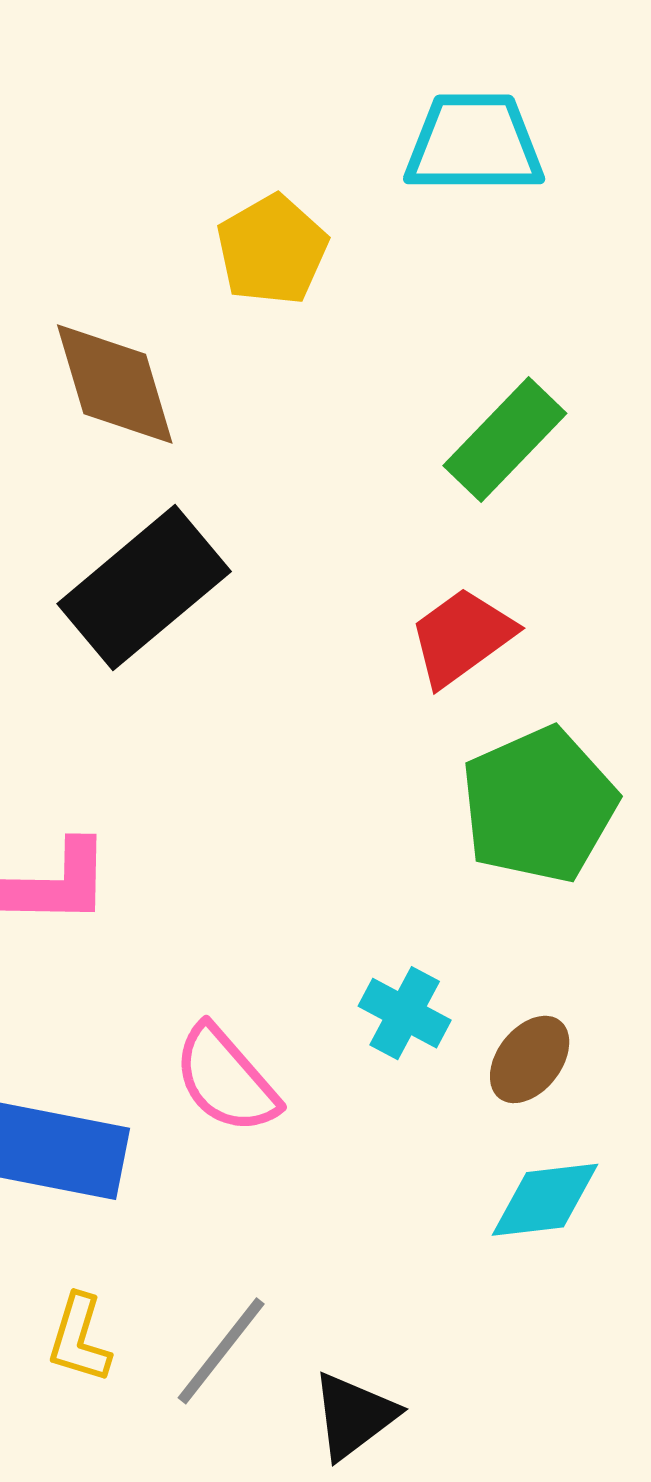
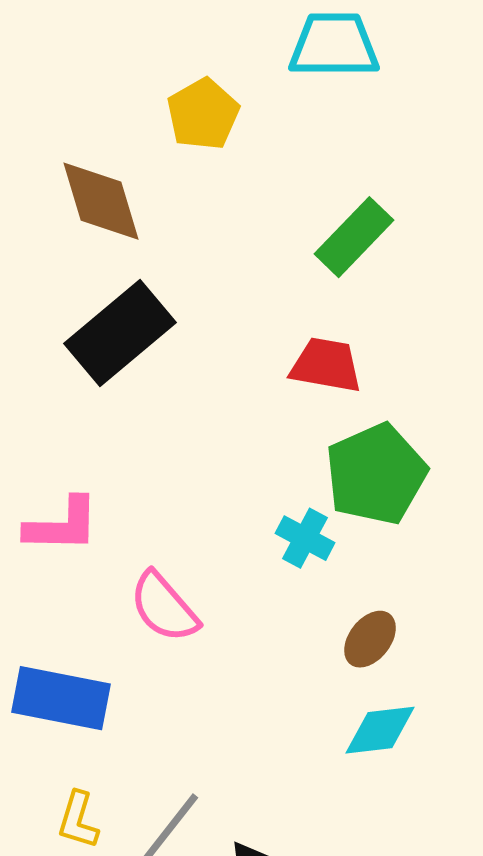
red trapezoid: (462, 637) -> (326, 365), turned 46
cyan cross: (405, 1013) -> (305, 538), moved
pink semicircle: (226, 1079) -> (164, 607), moved

